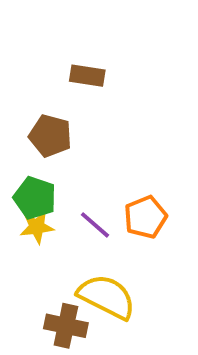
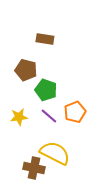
green pentagon: (35, 198) -> (46, 90), moved

